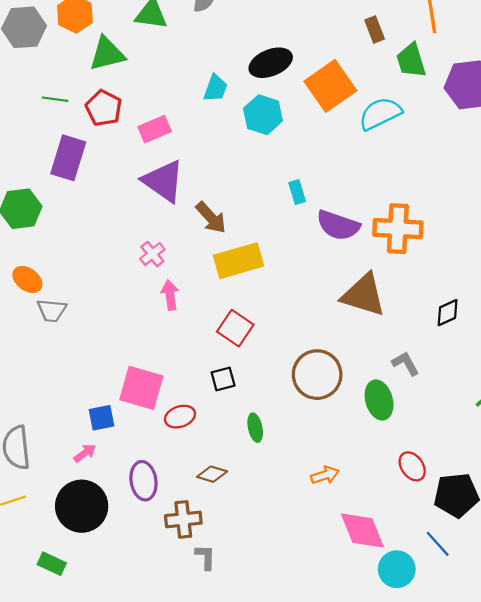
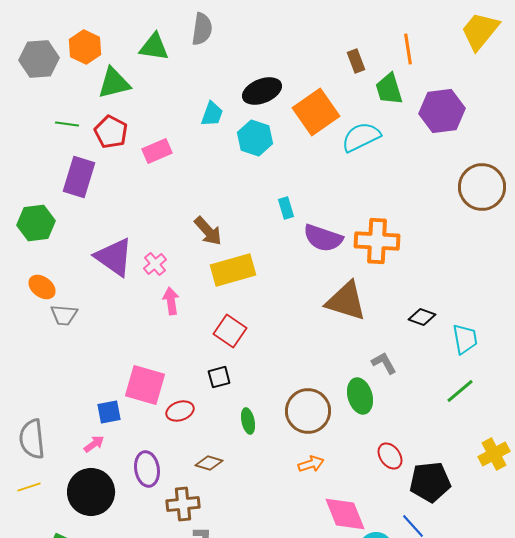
purple triangle: (163, 181) -> (114, 257), moved
black diamond: (448, 313) -> (422, 317), turned 44
brown circle: (317, 375) -> (308, 411), moved

